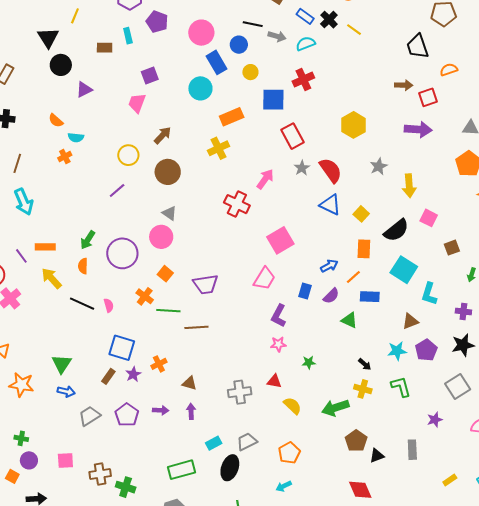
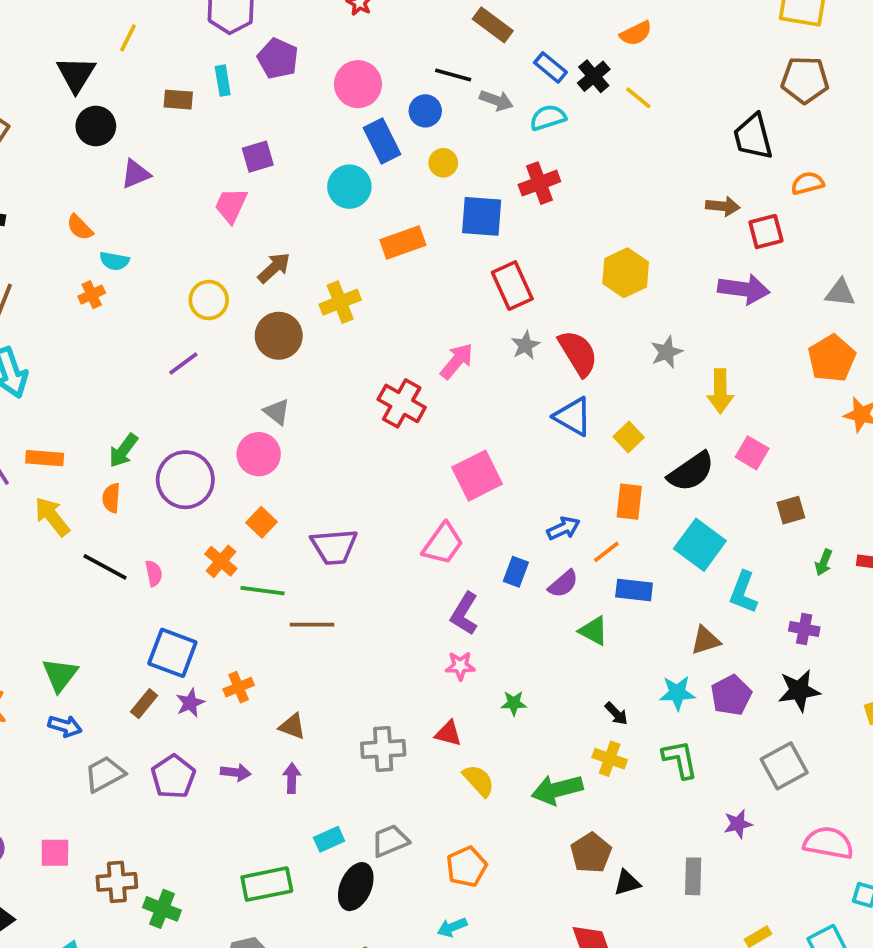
yellow cross: (219, 148) -> (340, 302), moved

